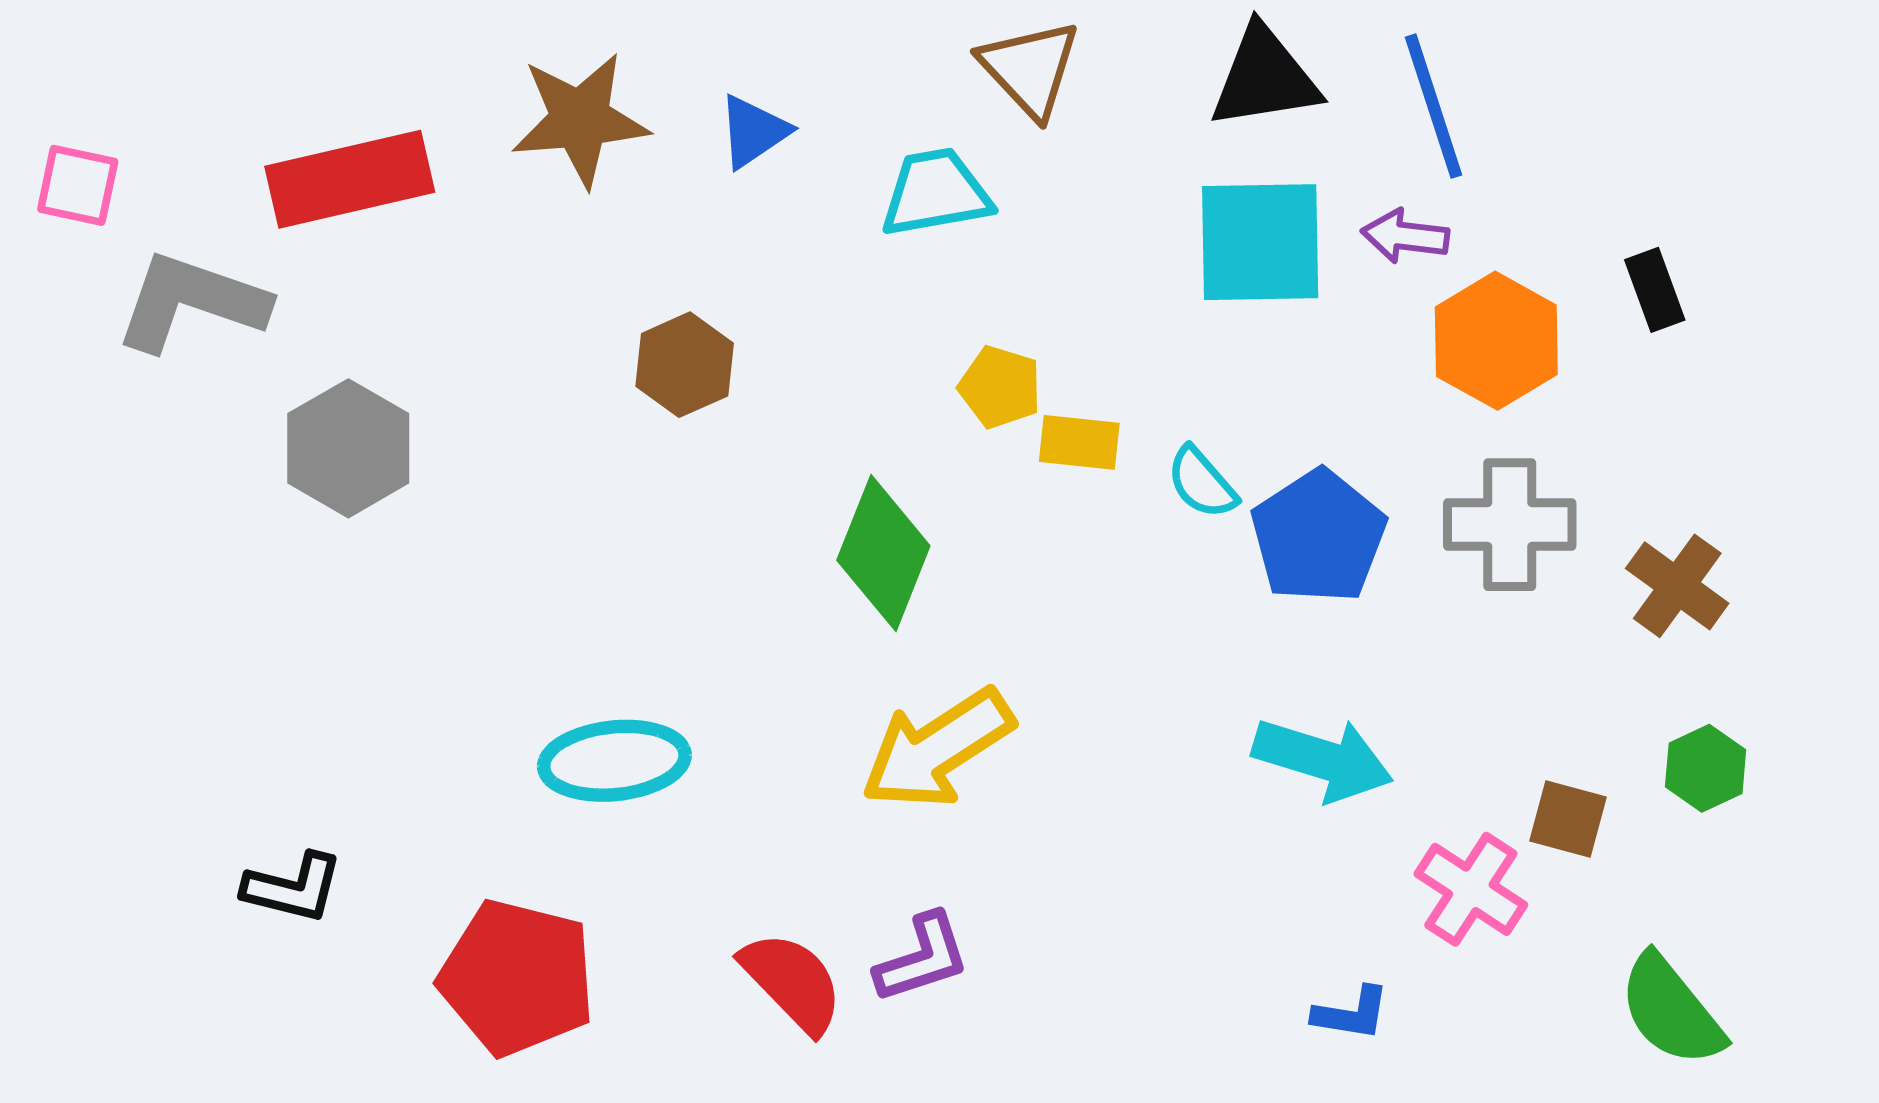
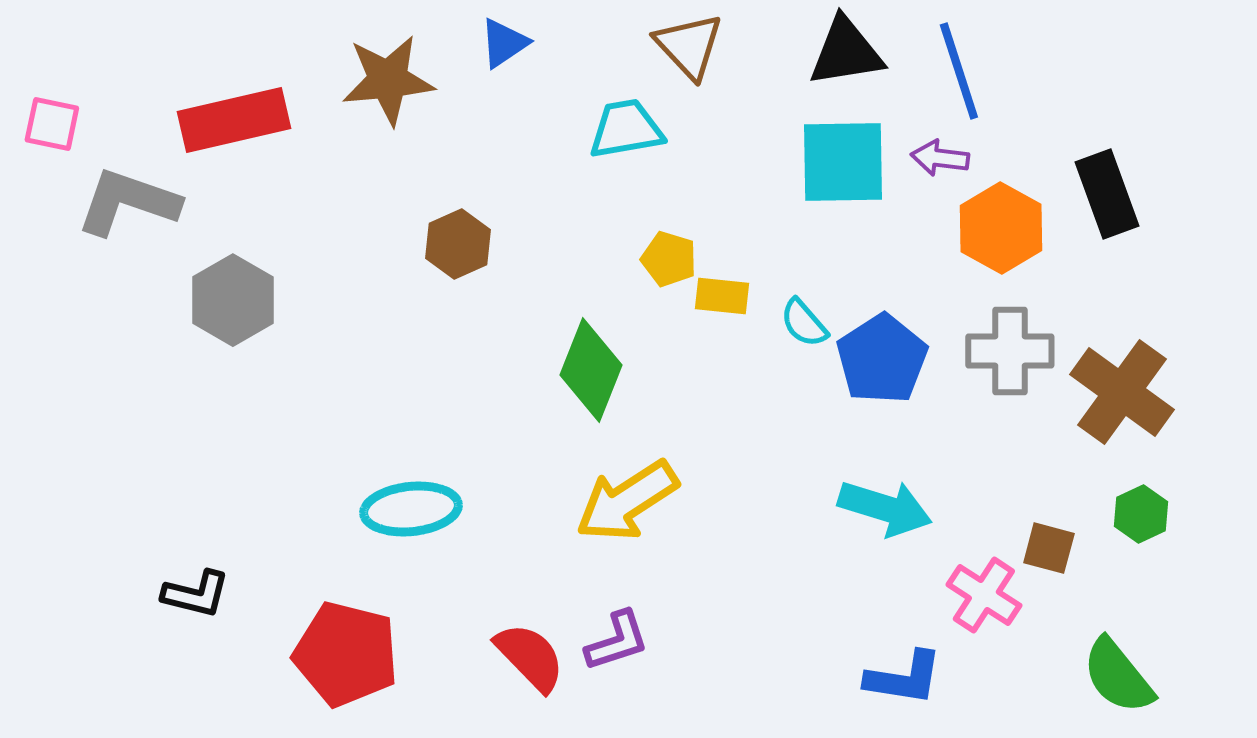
blue triangle: (753, 131) -> (504, 43), moved
black rectangle: (1655, 290) -> (1107, 194), size x1.6
brown cross: (1677, 586) -> (1122, 392), size x1.5
blue L-shape: (1351, 1013) -> (904, 678), size x1.5

